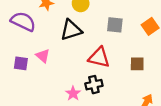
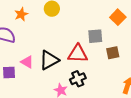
gray square: (115, 25) -> (95, 36), moved
black triangle: (71, 30) -> (49, 60), moved

